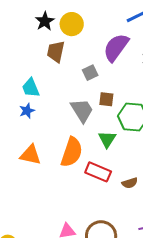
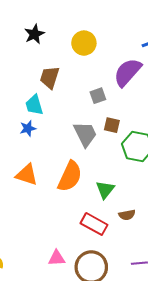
black star: (45, 21) -> (34, 34), moved
brown trapezoid: (56, 52) -> (50, 77), moved
green triangle: (107, 139) -> (105, 190), moved
red rectangle: (98, 172) -> (94, 224), moved

